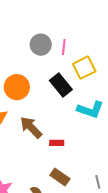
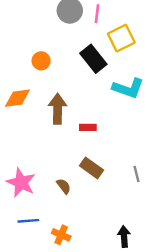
orange circle: (17, 87) -> (41, 61), size x0.6
brown arrow: (31, 127) -> (58, 109), turned 45

